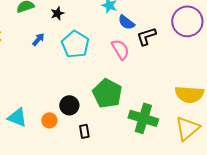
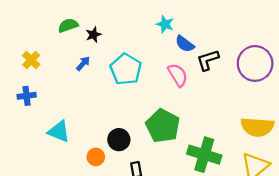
black star: (57, 13) -> (93, 35), moved
purple circle: (187, 21) -> (255, 63), moved
cyan triangle: (17, 117) -> (59, 132), moved

